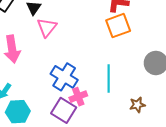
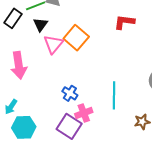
orange square: (118, 26) -> (76, 38), moved, turned -30
blue cross: (64, 77) -> (70, 93), size x0.6

